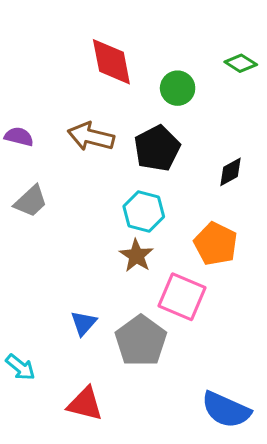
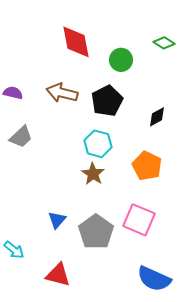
pink square: (182, 297) -> (139, 220), moved

